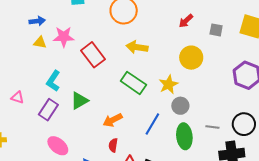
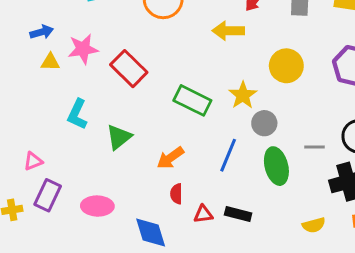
yellow arrow: (137, 47) -> (228, 31), moved
yellow circle: (191, 58) -> (286, 66), moved
pink triangle: (17, 97) -> (33, 161), moved, turned -32
purple rectangle: (48, 110) -> (48, 195), moved
pink ellipse: (58, 146) -> (97, 206), turned -30

